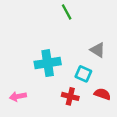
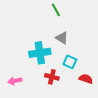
gray triangle: (98, 50) -> (62, 38), moved
red cross: (70, 96) -> (52, 77), moved

